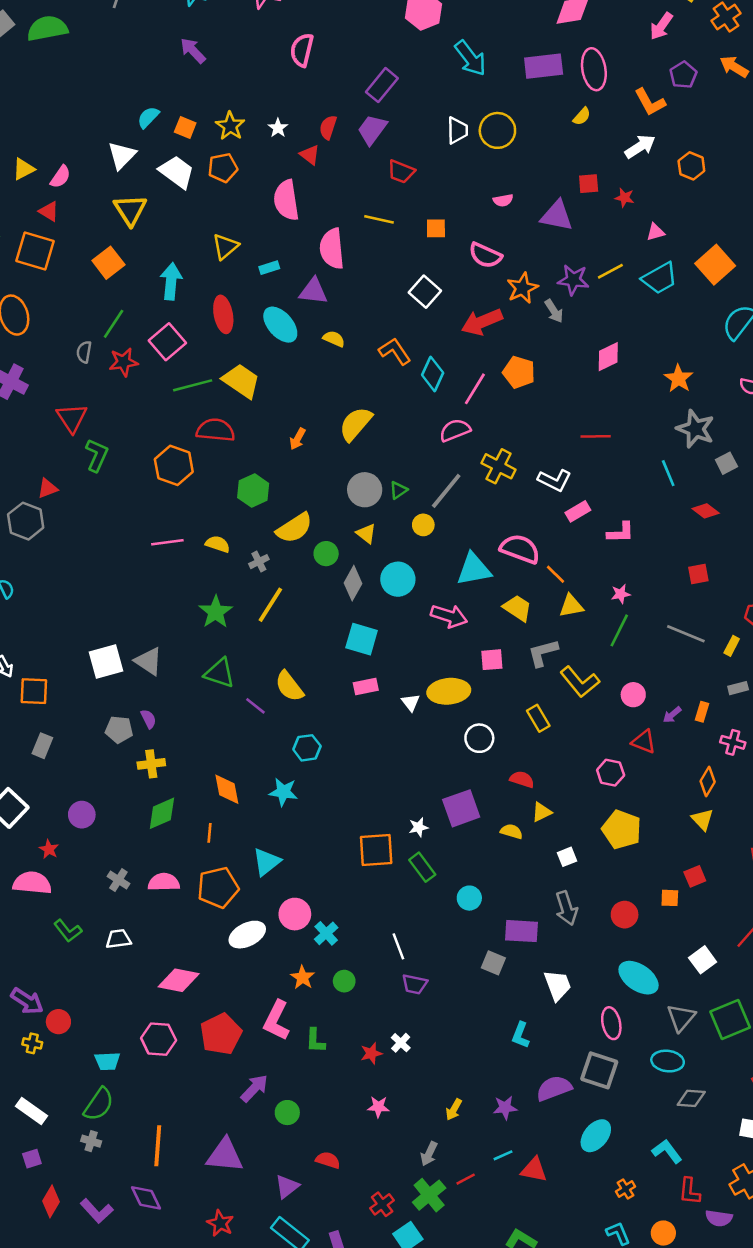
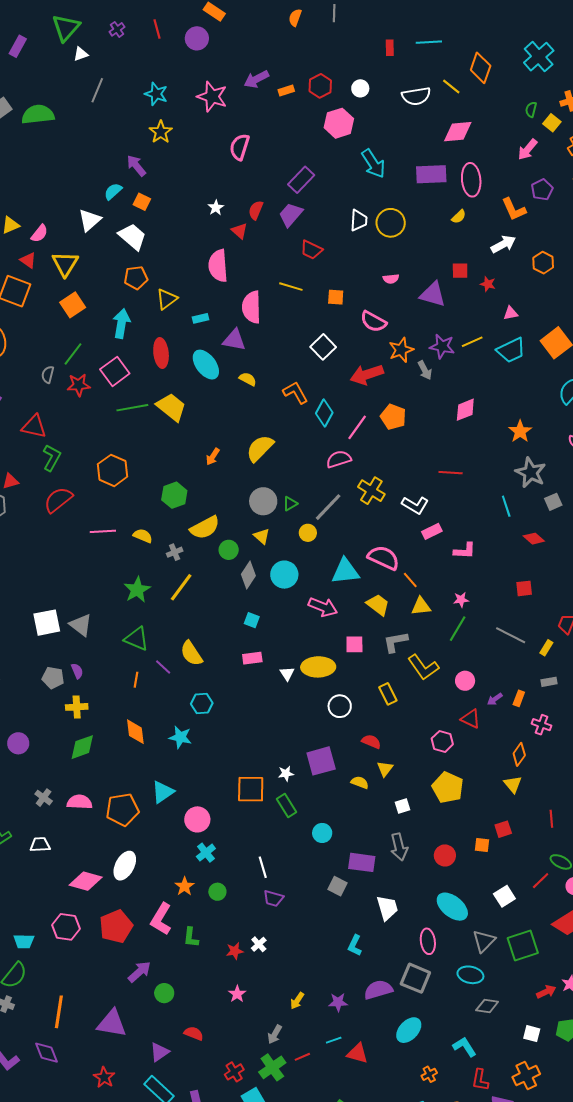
purple arrow: (193, 51) -> (136, 166), moved
yellow star: (230, 126) -> (161, 132), moved
orange pentagon: (223, 168) -> (136, 278), moved
yellow triangle: (130, 210) -> (65, 264), moved
red triangle: (72, 418) -> (34, 426), turned -48
red semicircle: (216, 430) -> (58, 500), moved, turned -48
cyan square: (362, 639) -> (252, 620), size x0.6
yellow triangle: (542, 812) -> (385, 769), turned -30
orange line: (210, 833) -> (136, 680), moved
pink circle: (295, 914) -> (197, 819), moved
white ellipse: (247, 935) -> (125, 866), moved, turned -40
pink star: (378, 1107) -> (237, 994), turned 30

